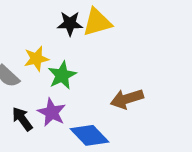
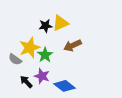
yellow star: (36, 59) -> (30, 48), size x1.5
brown arrow: (127, 99) -> (73, 46), moved

